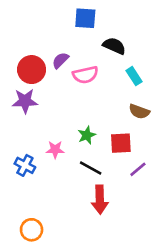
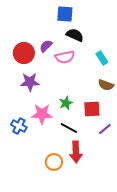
black semicircle: (114, 46) -> (75, 35), moved
purple star: (25, 101) -> (30, 82), moved
pink star: (55, 150) -> (42, 114), size x1.5
orange circle: (32, 230) -> (54, 162), moved

